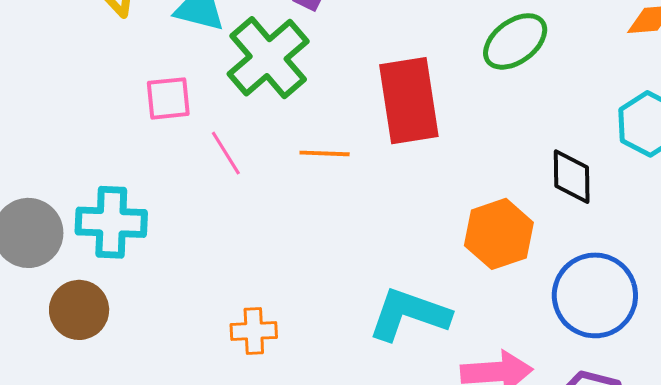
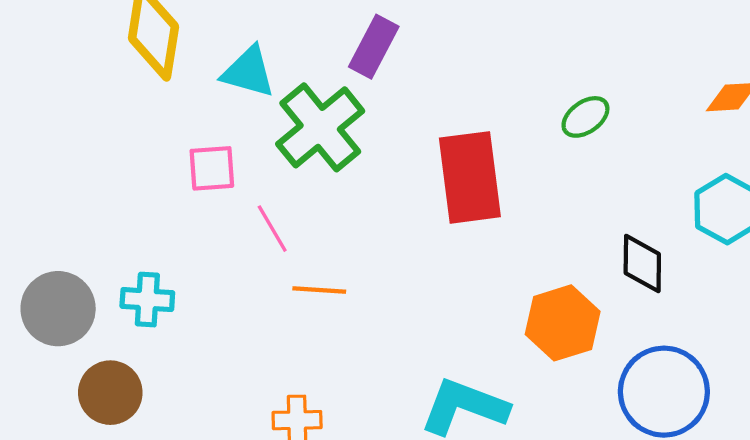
green ellipse: (515, 41) -> (585, 117), size x0.7
orange line: (325, 153) -> (319, 290), moved
cyan cross: (111, 222) -> (147, 300), size x0.7

